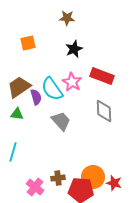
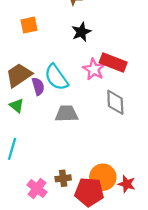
pink star: (72, 82) -> (94, 69), moved
green triangle: (17, 114) -> (17, 106), turned 32
gray trapezoid: (61, 121) -> (67, 114), turned -50

